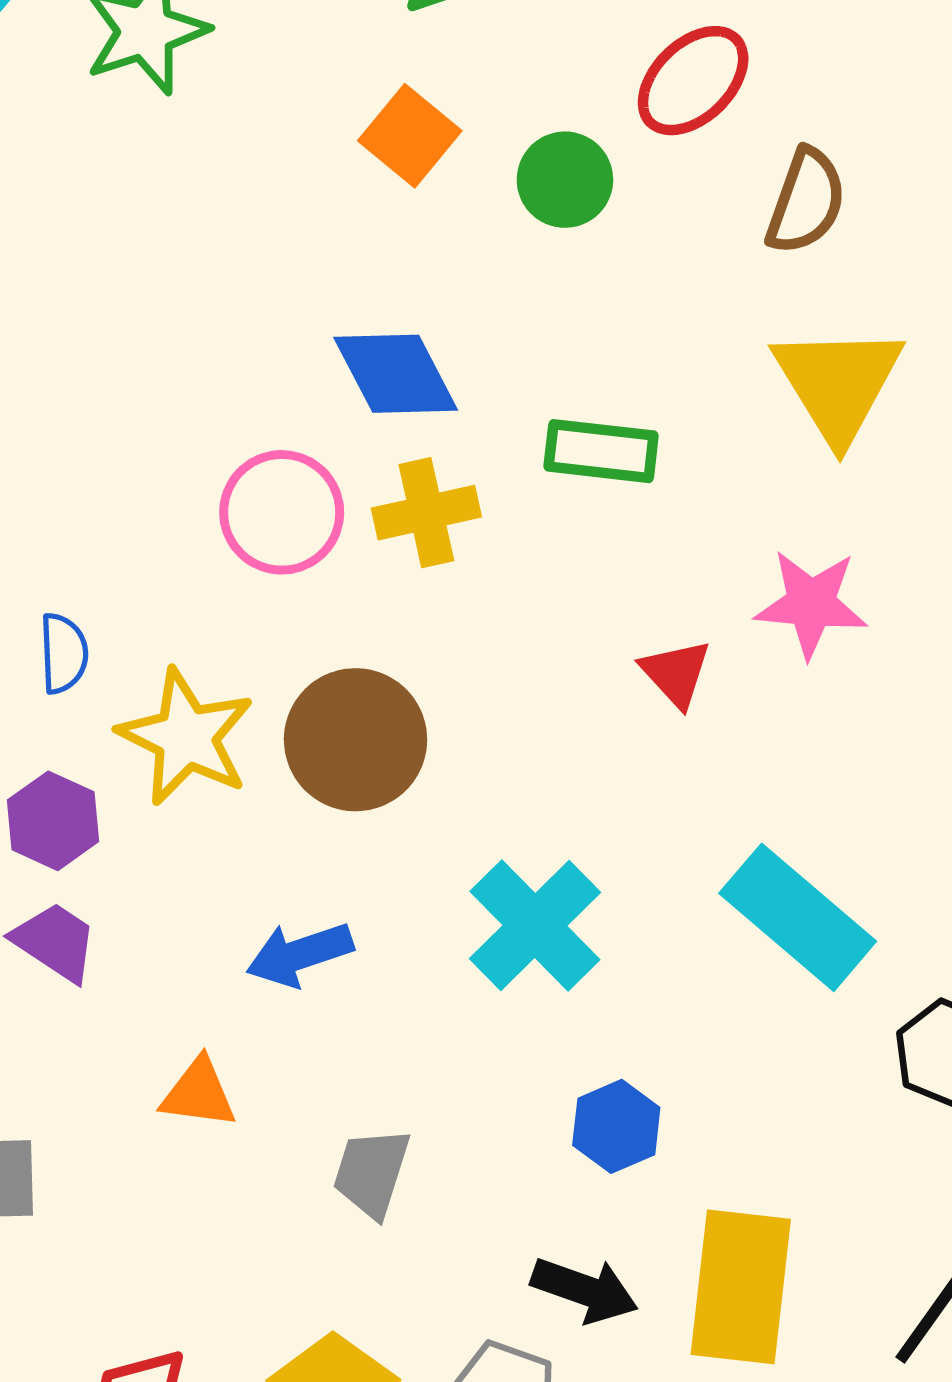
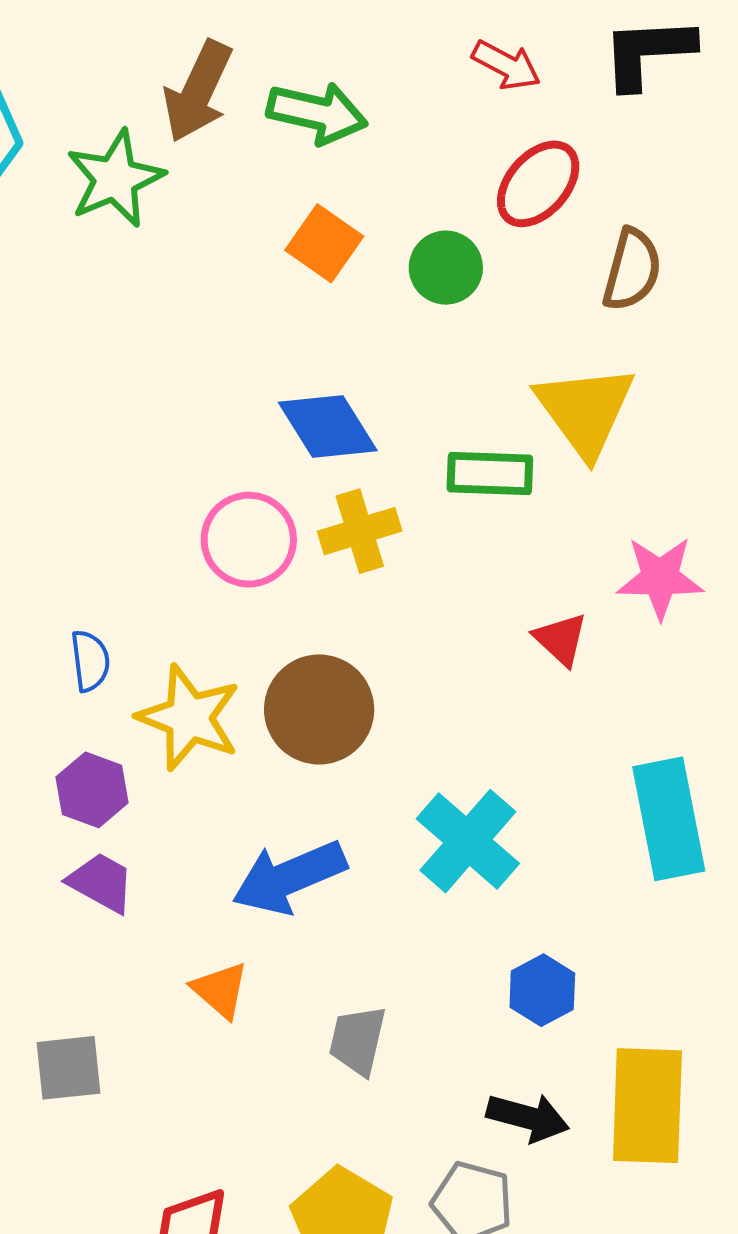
yellow triangle: (838, 383) -> (585, 411), moved
cyan rectangle: (798, 917) -> (669, 819), turned 43
blue arrow: (300, 954) -> (289, 877), size x1.4
orange triangle: (199, 1093) -> (220, 990), turned 38

